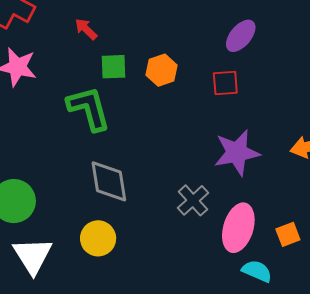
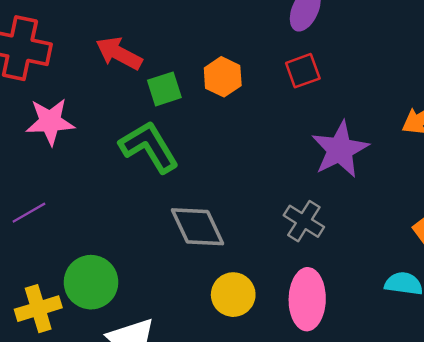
red arrow: (86, 29) -> (119, 53), size x1.5
pink ellipse: (238, 228) -> (307, 299), moved
yellow circle: (98, 238) -> (233, 295), moved

